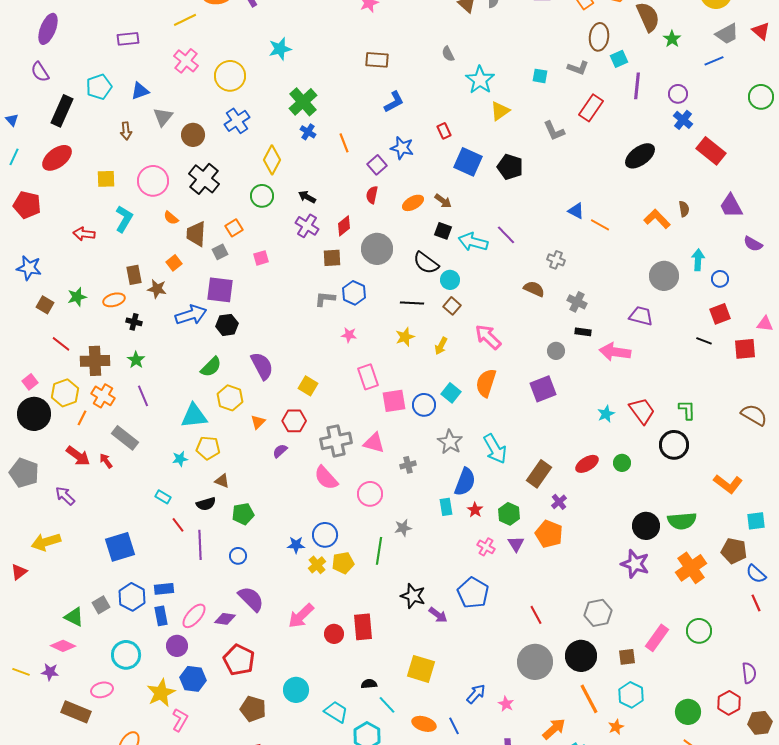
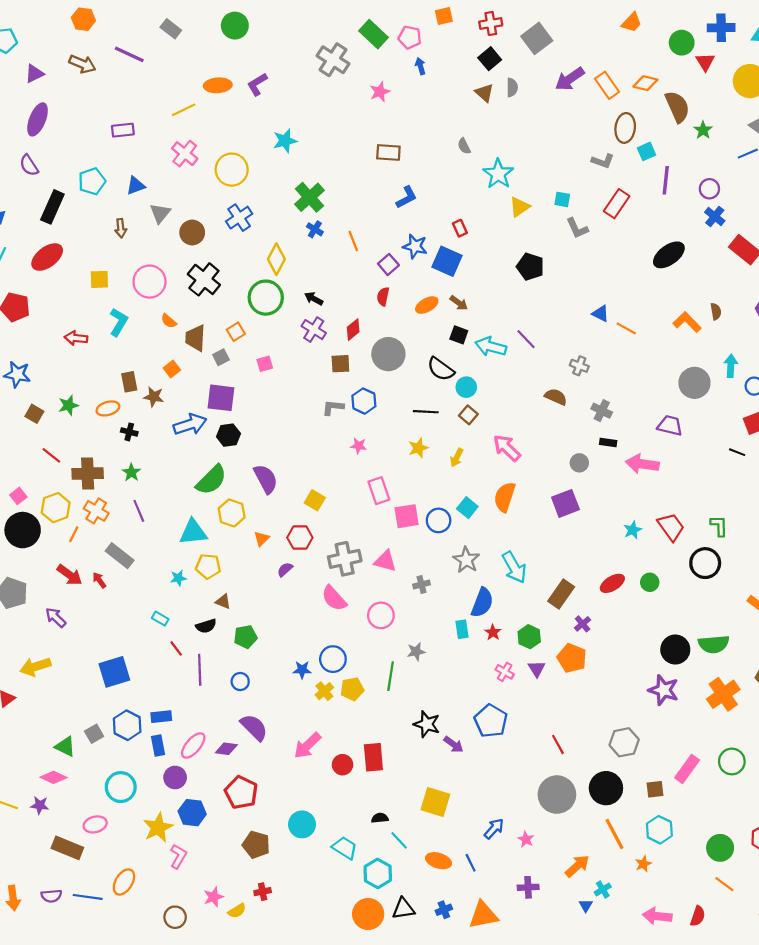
cyan square: (540, 76) -> (562, 199), moved
blue square: (468, 162) -> (447, 261), moved
green circle: (262, 196) -> (266, 298), size x1.4
green semicircle: (211, 367) -> (211, 480), size x1.4

